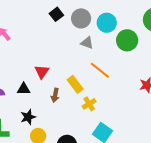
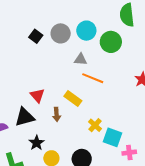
gray triangle: (87, 43) -> (81, 59), moved
black triangle: (24, 89) -> (25, 117), size x1.5
yellow cross: (89, 104) -> (95, 125), moved

